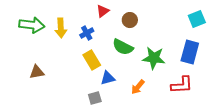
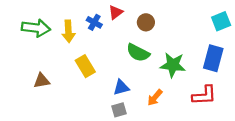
blue cross: (87, 33) -> (94, 22), moved, turned -32
yellow rectangle: (92, 60) -> (85, 66), moved
gray square: (95, 98) -> (119, 110), moved

